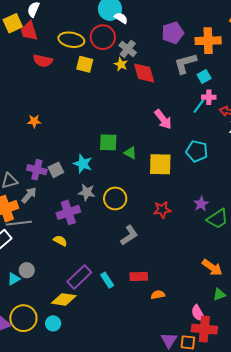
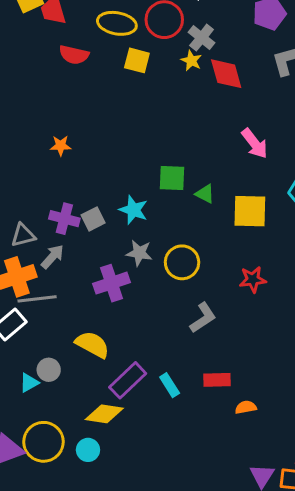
yellow semicircle: (60, 241) -> (92, 344), moved, size x1.6

